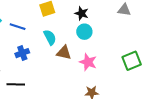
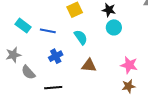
brown triangle: (64, 53) -> (89, 65), moved
pink star: (88, 62) -> (129, 65), moved

